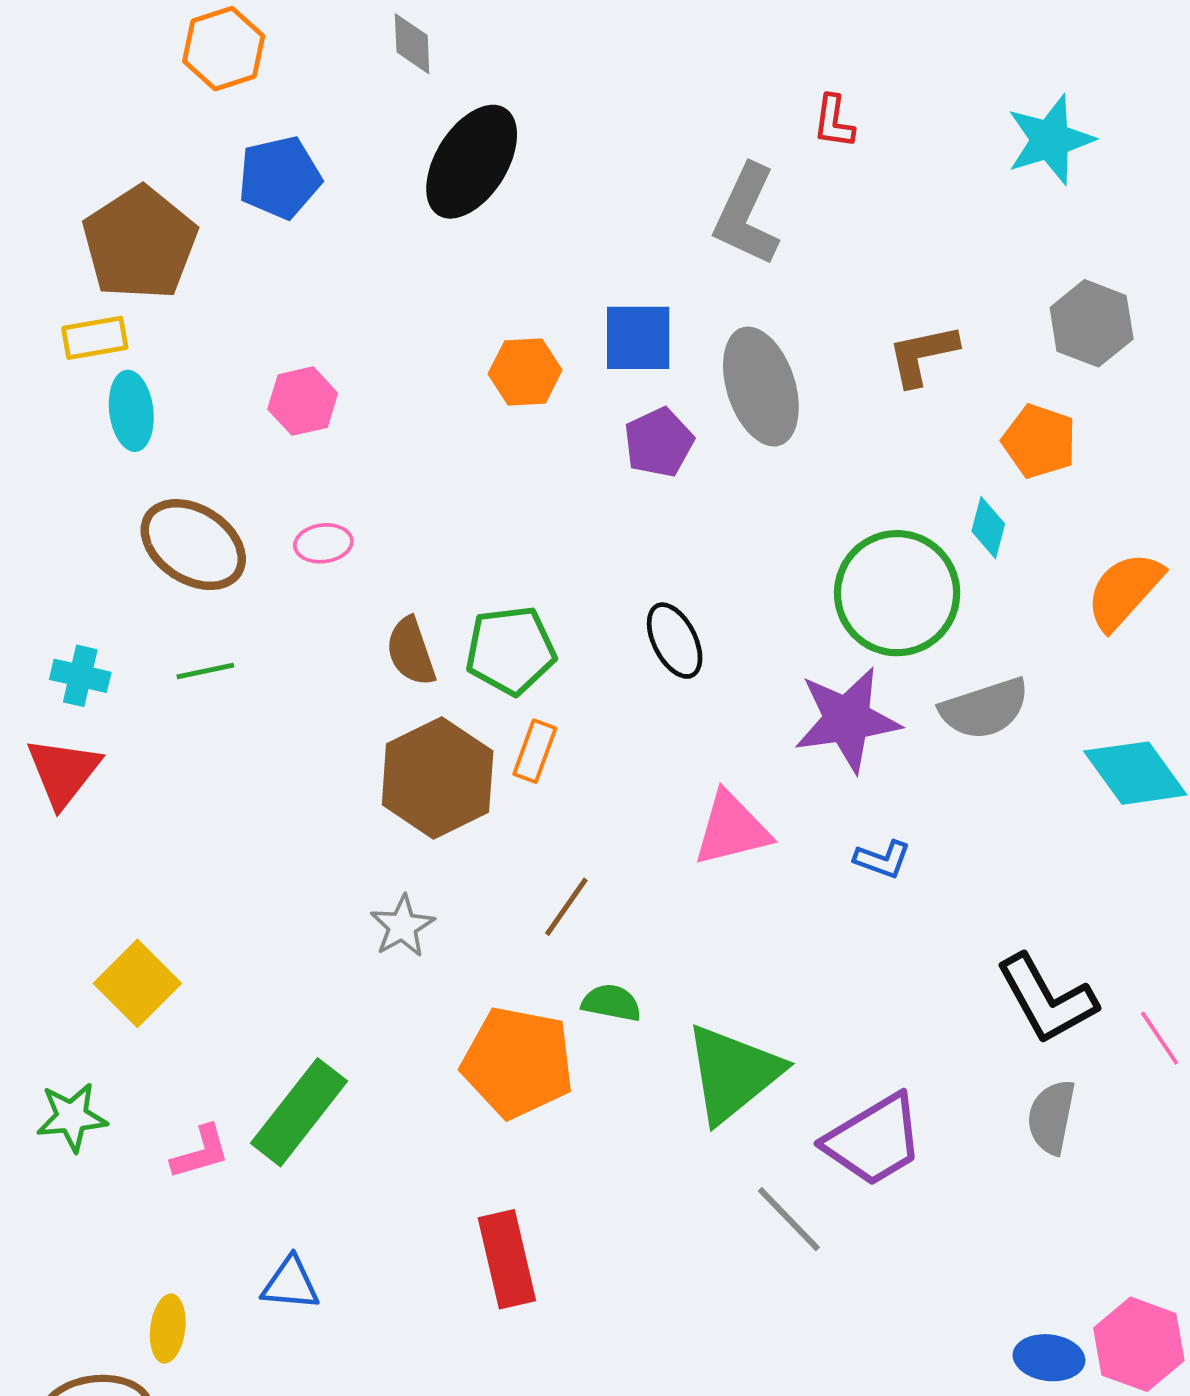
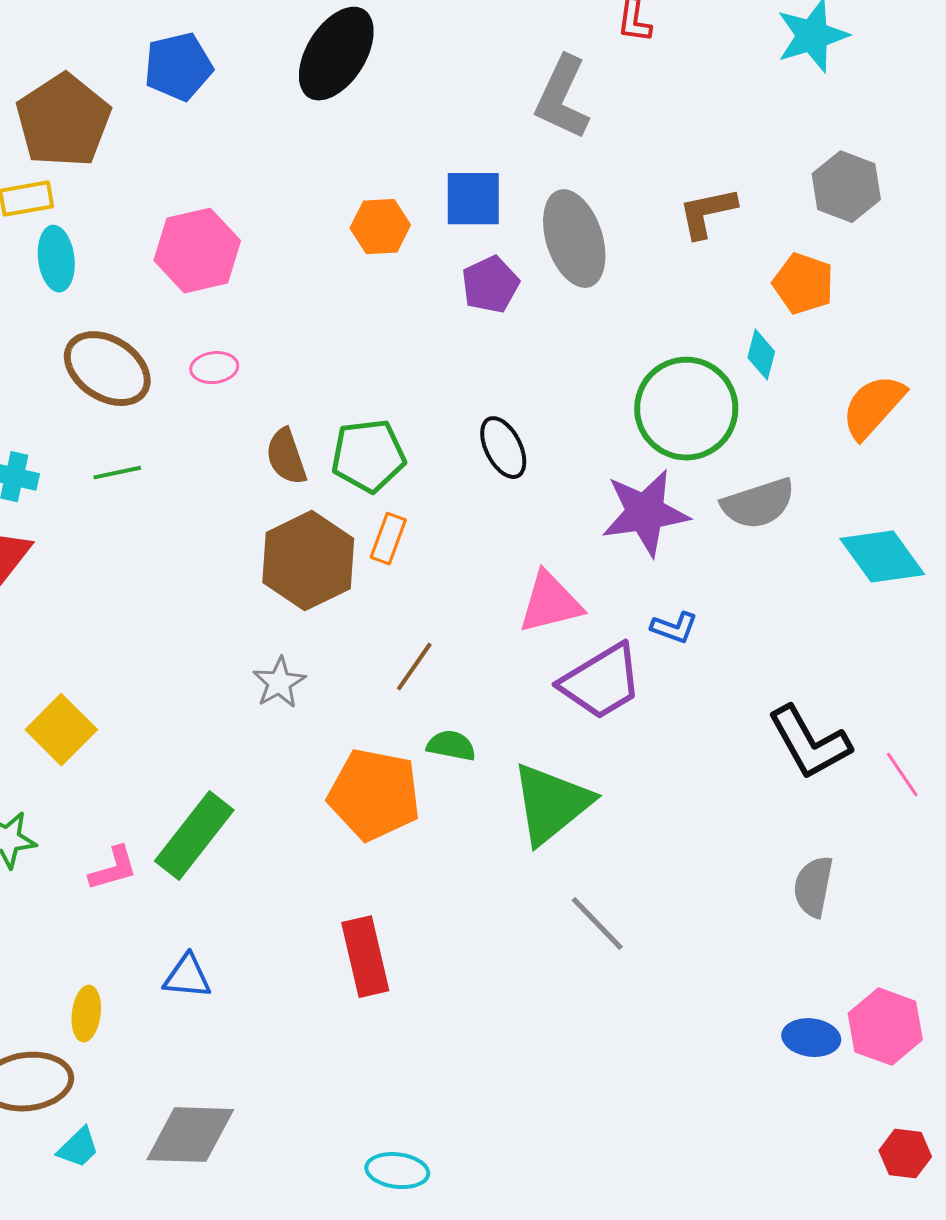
pink hexagon: (303, 401) -> (197, 251), size x1.5
gray semicircle: (1051, 1117) -> (813, 887), moved
purple trapezoid: (874, 1140) -> (601, 682), moved

